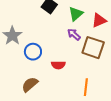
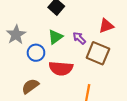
green triangle: (76, 14) -> (55, 37), moved
red semicircle: (58, 65) -> (61, 68), size x1.6

